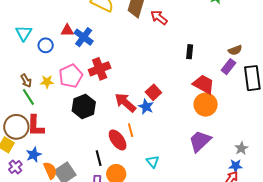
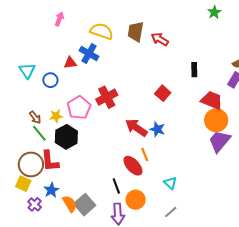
blue cross: (84, 37) -> (89, 53), moved
red square: (153, 92) -> (163, 93), moved
black hexagon: (84, 106) -> (66, 137), moved
purple trapezoid: (200, 141) -> (220, 141), moved

